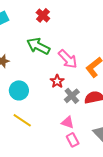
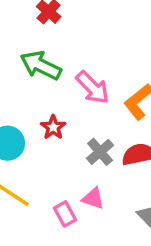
red star: (57, 81) -> (53, 127), moved
pink rectangle: (73, 140) -> (65, 214), moved

